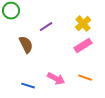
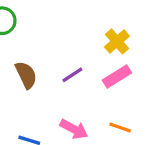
purple line: (46, 27) -> (72, 75), moved

